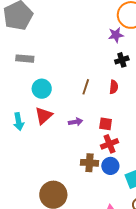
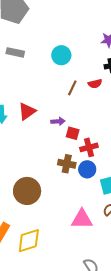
red semicircle: (114, 87) -> (95, 84), moved, turned 64
cyan circle: (42, 89) -> (61, 55), moved
red square: (106, 124) -> (73, 133), moved

